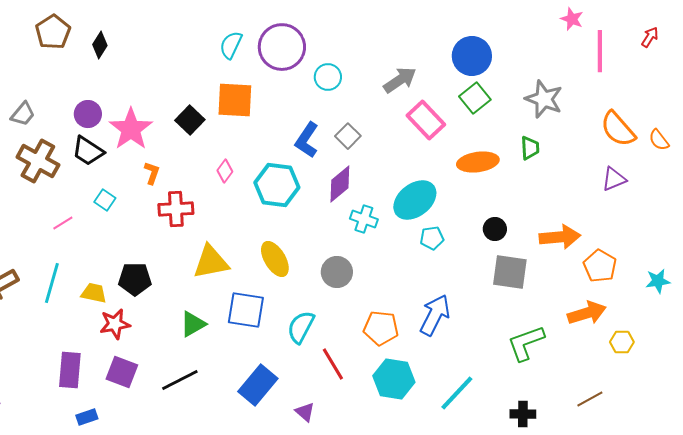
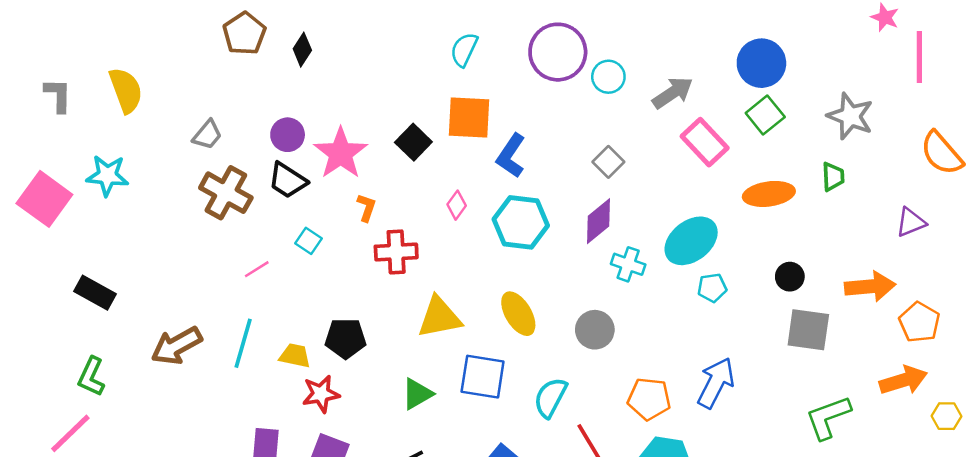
purple circle: (282, 47) -> (558, 52), moved
cyan circle: (328, 77) -> (608, 77), moved
blue L-shape: (307, 140) -> (511, 156), moved
purple triangle: (614, 179) -> (911, 222), moved

